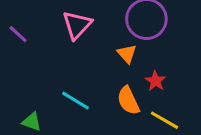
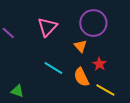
cyan line: (75, 101) -> (53, 68), moved

